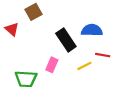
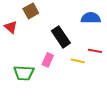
blue semicircle: (92, 30) -> (91, 18), moved
yellow line: (84, 66) -> (78, 61), turned 40

